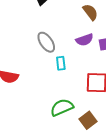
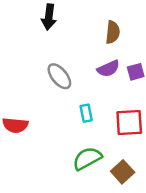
brown semicircle: (90, 12) -> (113, 32), turned 48
cyan rectangle: (61, 63) -> (86, 113), moved

